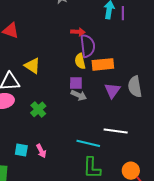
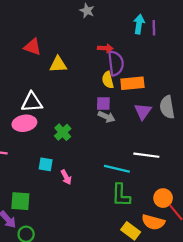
yellow triangle: (32, 66) -> (58, 64), moved, turned -36
cyan square: (21, 150) -> (46, 164), moved

